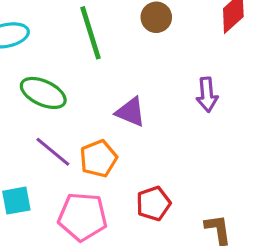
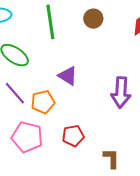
purple arrow: (207, 95) -> (121, 92), moved, size x1.4

